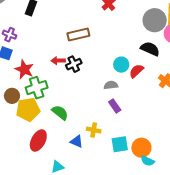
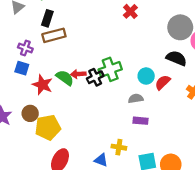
brown rectangle: (78, 34) -> (54, 35), moved
green cross: (37, 88) -> (110, 69), moved
purple rectangle: (115, 106) -> (141, 121), turned -48
green semicircle: (60, 113) -> (65, 78), moved

